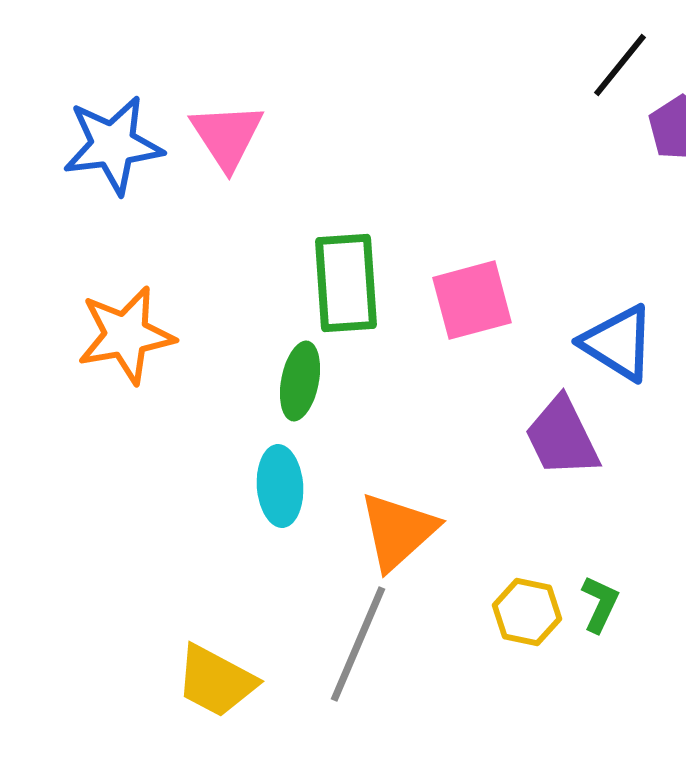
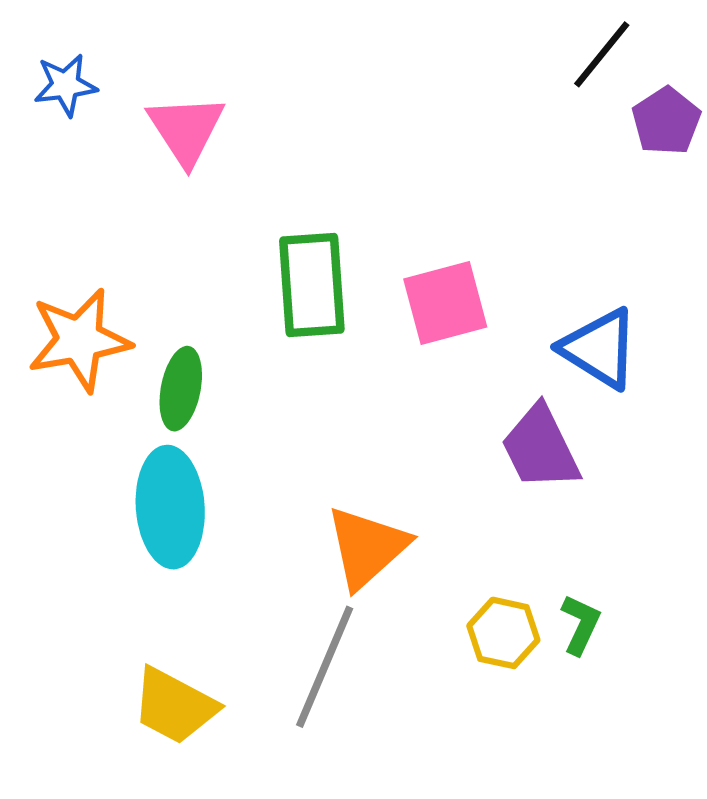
blue star: (113, 145) -> (65, 85), moved, size x0.6
green ellipse: (300, 381) -> (181, 389), moved
cyan ellipse: (280, 486) -> (170, 507), moved, size x1.4

